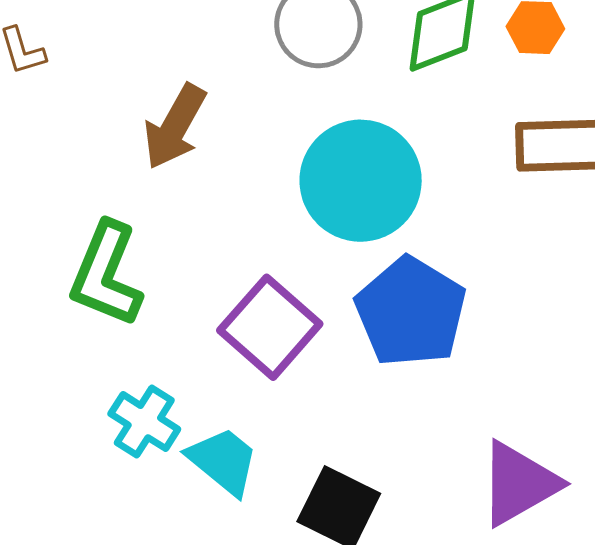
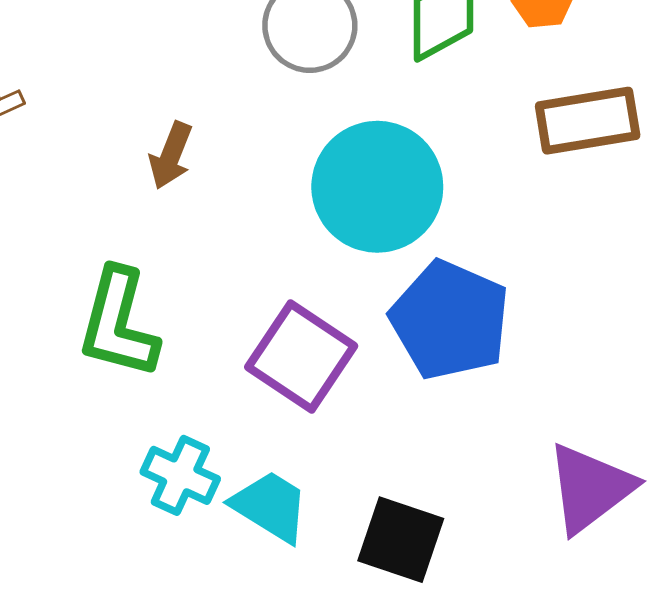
brown arrow: (175, 127) -> (171, 156), size x0.7

